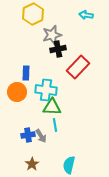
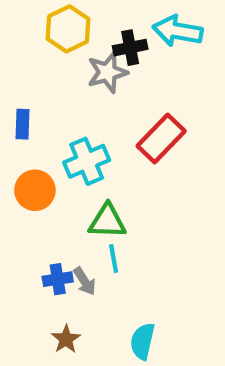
cyan arrow: (86, 15) -> (178, 31), size x1.6
black cross: (58, 49) -> (130, 48), moved
blue rectangle: (26, 73) -> (23, 124), moved
cyan cross: (46, 90) -> (87, 161), moved, turned -30

